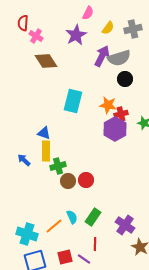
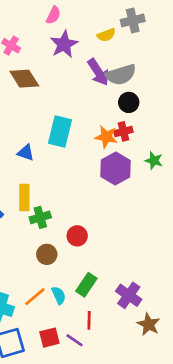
pink semicircle: (88, 13) -> (53, 15), moved
yellow semicircle: (108, 28) -> (106, 35), turned 32
gray cross: (133, 29) -> (133, 20), moved
purple arrow: (102, 56) -> (98, 72), turned 120
red cross: (121, 114) -> (123, 131), moved
blue triangle: (44, 133) -> (26, 153), moved
brown circle: (68, 181) -> (47, 254), moved
cyan semicircle: (72, 217) -> (59, 295), moved

